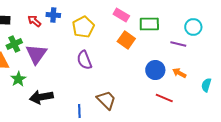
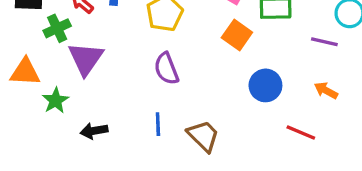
green cross: (14, 44) -> (57, 28), moved
blue circle: (155, 70) -> (265, 85), moved
black arrow: (41, 97) -> (94, 131), size x0.7
blue line: (79, 111) -> (158, 124), moved

